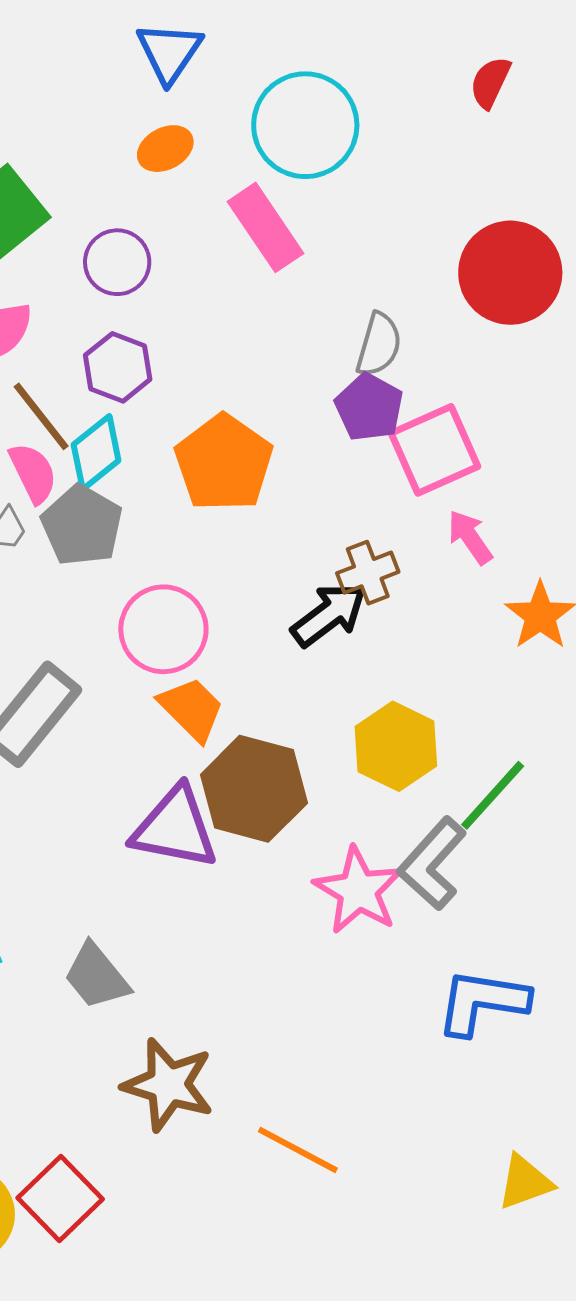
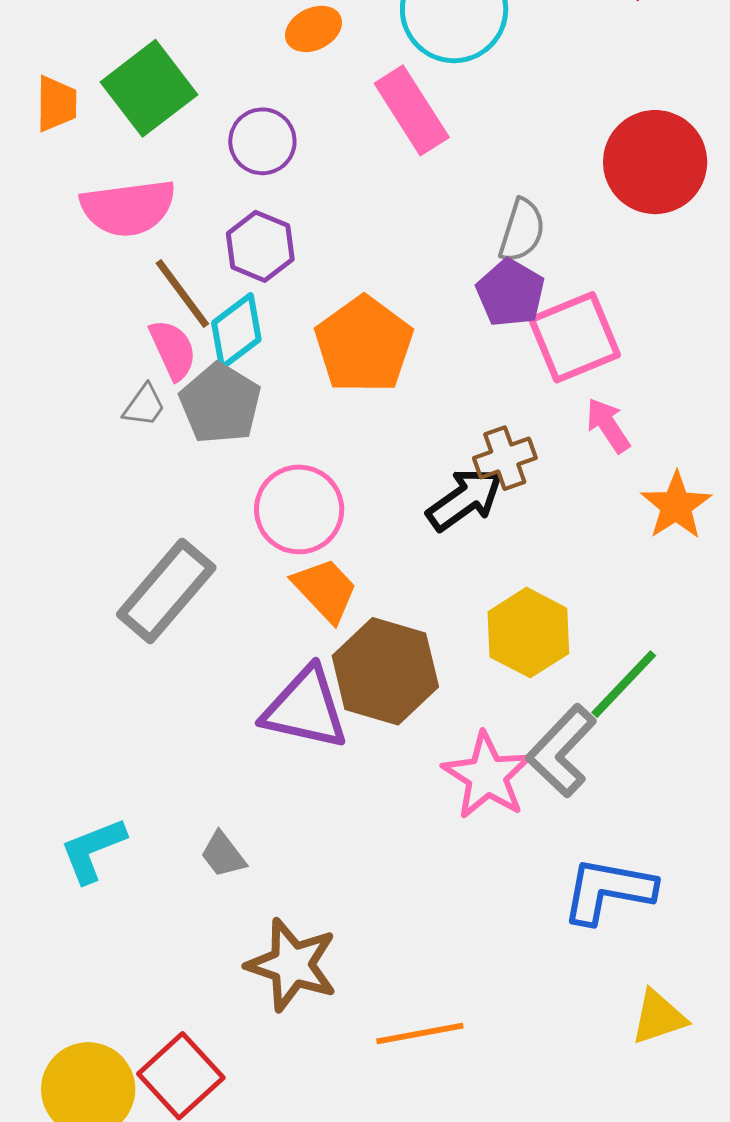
gray trapezoid: (97, 976) -> (223, 855), size x0.7
orange line: (298, 1150) -> (420, 1034), turned -40
yellow triangle: (525, 1182) -> (658, 1017), moved

